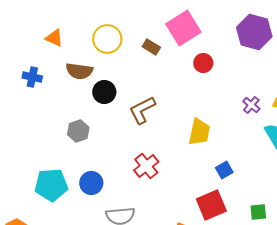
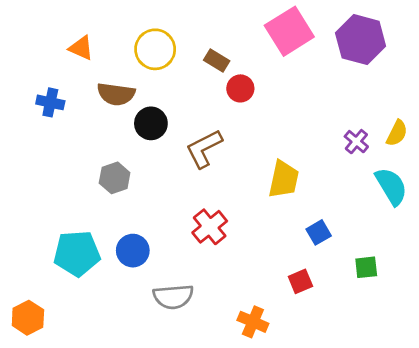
pink square: (183, 28) -> (289, 31), moved
red circle: (203, 63) -> (240, 88), moved
red square: (211, 205) -> (300, 281), size x0.6
green square: (258, 212) -> (366, 267), moved

